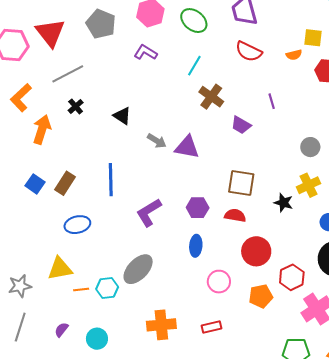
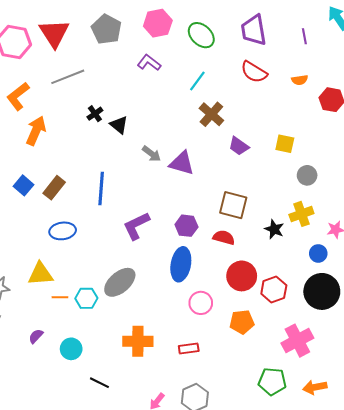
yellow square: (313, 38) -> (285, 144), moved
purple line: (272, 101) -> (304, 36), moved
black cross: (76, 106) -> (95, 114), moved
blue ellipse: (196, 246) -> (181, 264), size x1.5
red hexagon: (292, 277) -> (274, 290), moved

